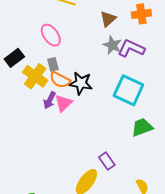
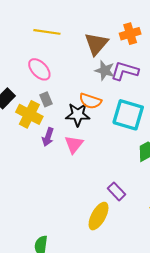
brown triangle: (108, 19) -> (96, 44), size x1.4
orange semicircle: (60, 80) -> (90, 101), moved
pink triangle: (63, 103) -> (74, 144), moved

